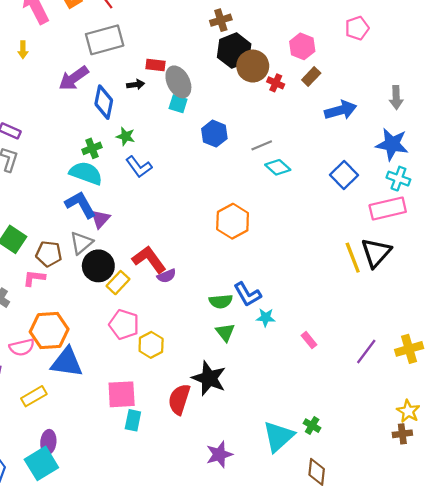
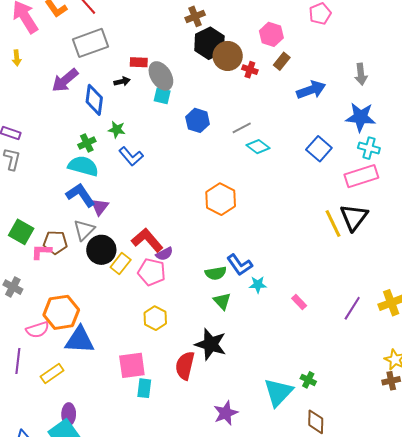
pink L-shape: (34, 278) -> (41, 252), moved
pink pentagon: (124, 324) -> (152, 272), moved

